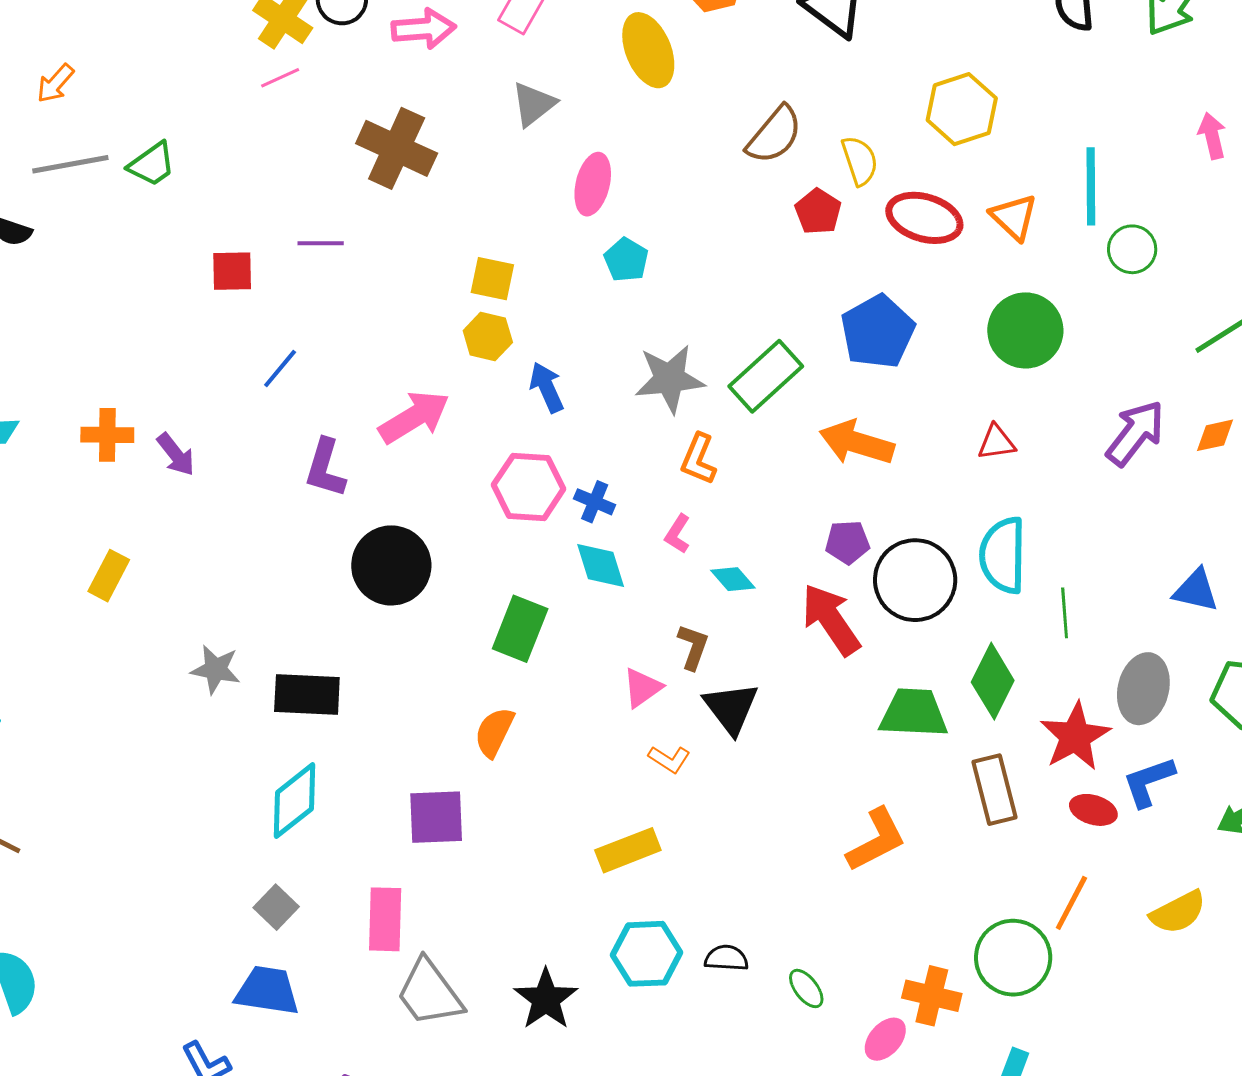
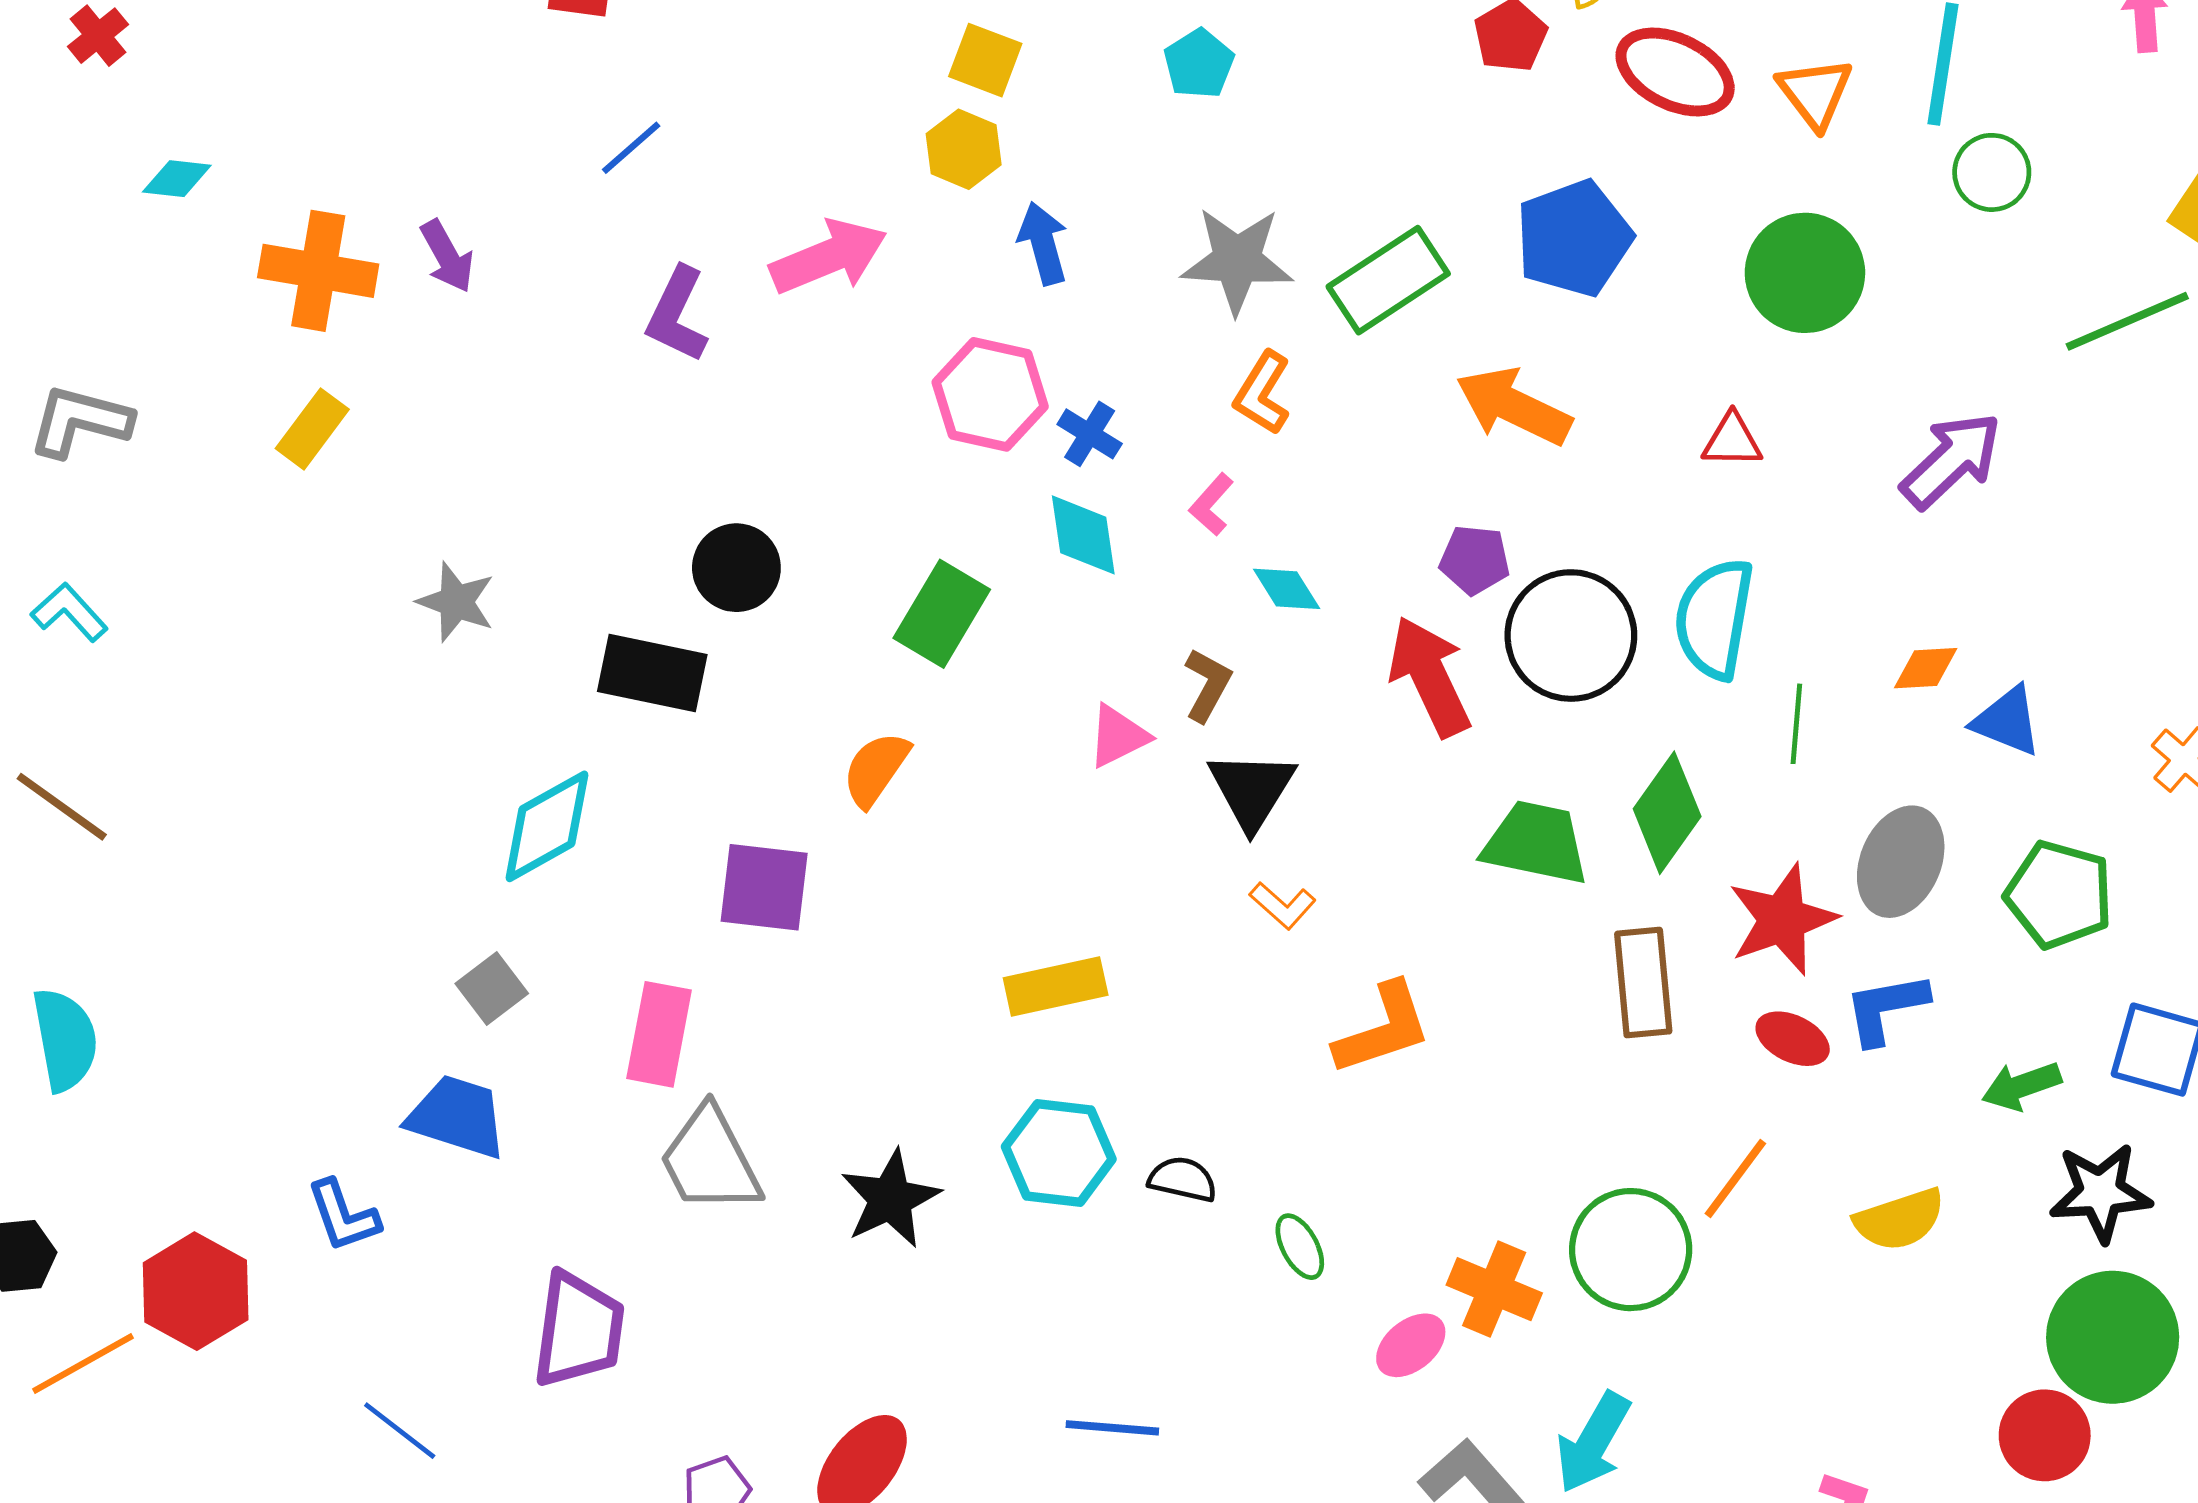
orange cross: (107, 435) -> (318, 271), moved, size x1.4
orange diamond: (1215, 435) -> (1926, 668), moved
black circle: (391, 565) -> (736, 568), moved, size x0.7
black rectangle: (307, 695) -> (652, 673), moved
orange L-shape: (669, 759) -> (1283, 905), moved
orange L-shape: (876, 840) -> (1383, 1029), moved

